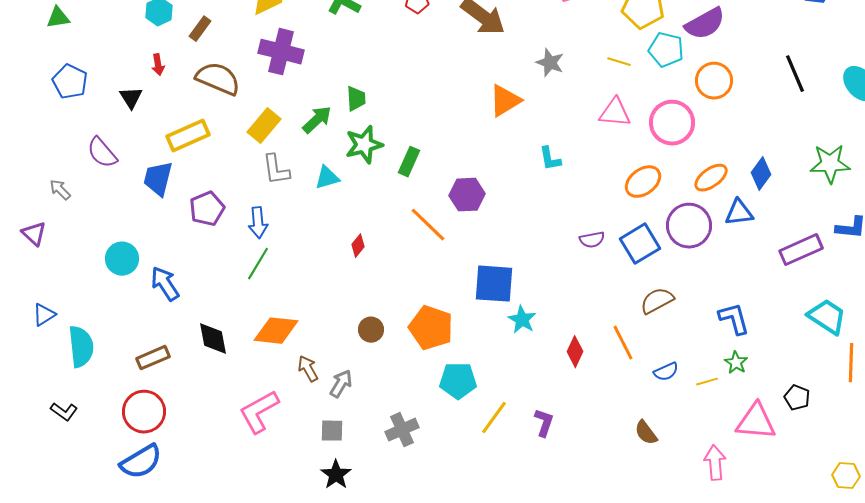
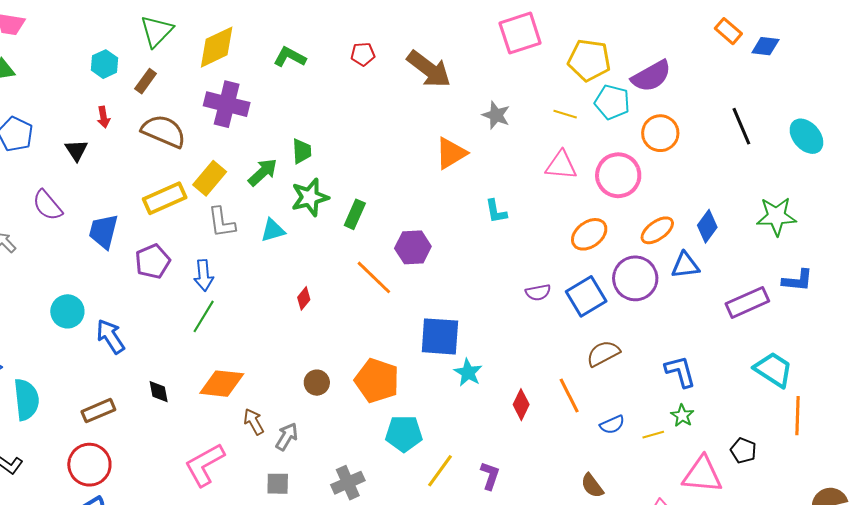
yellow rectangle: (188, 136) -> (165, 198), moved
black diamond: (213, 339) -> (159, 392), size x0.7

